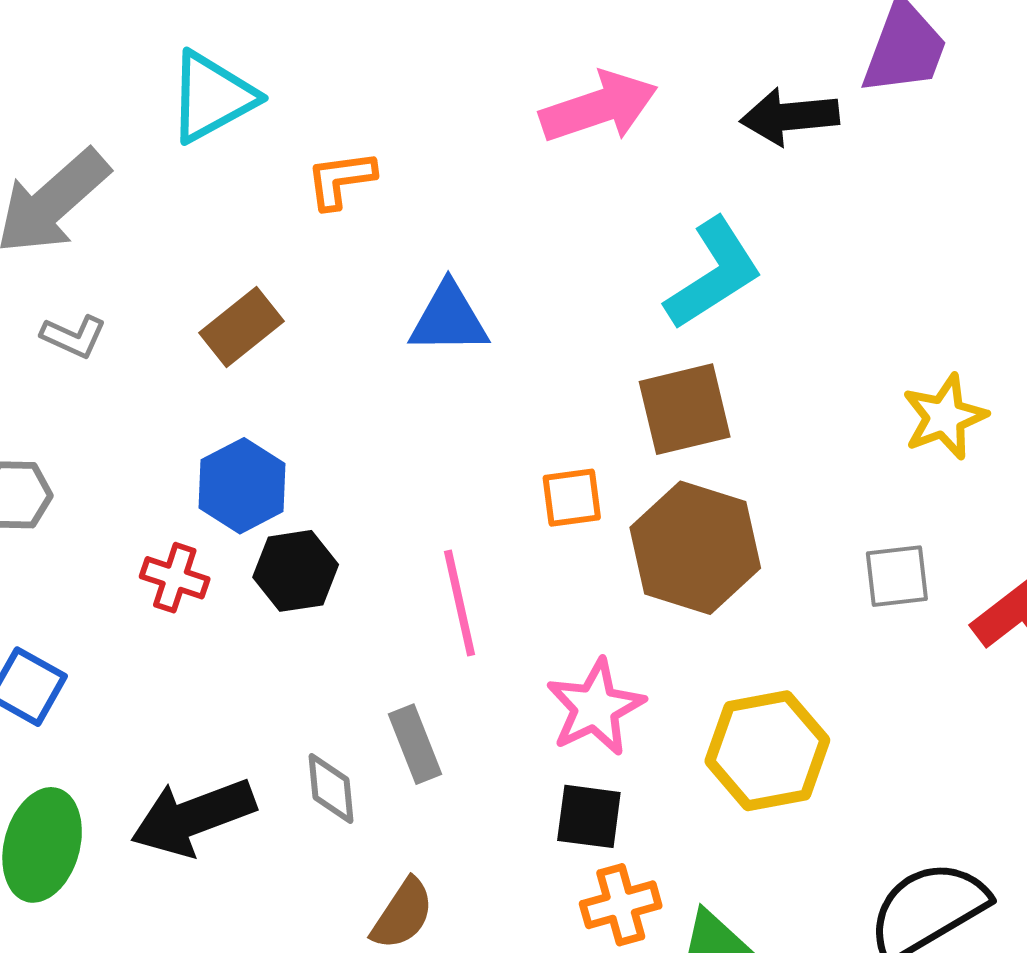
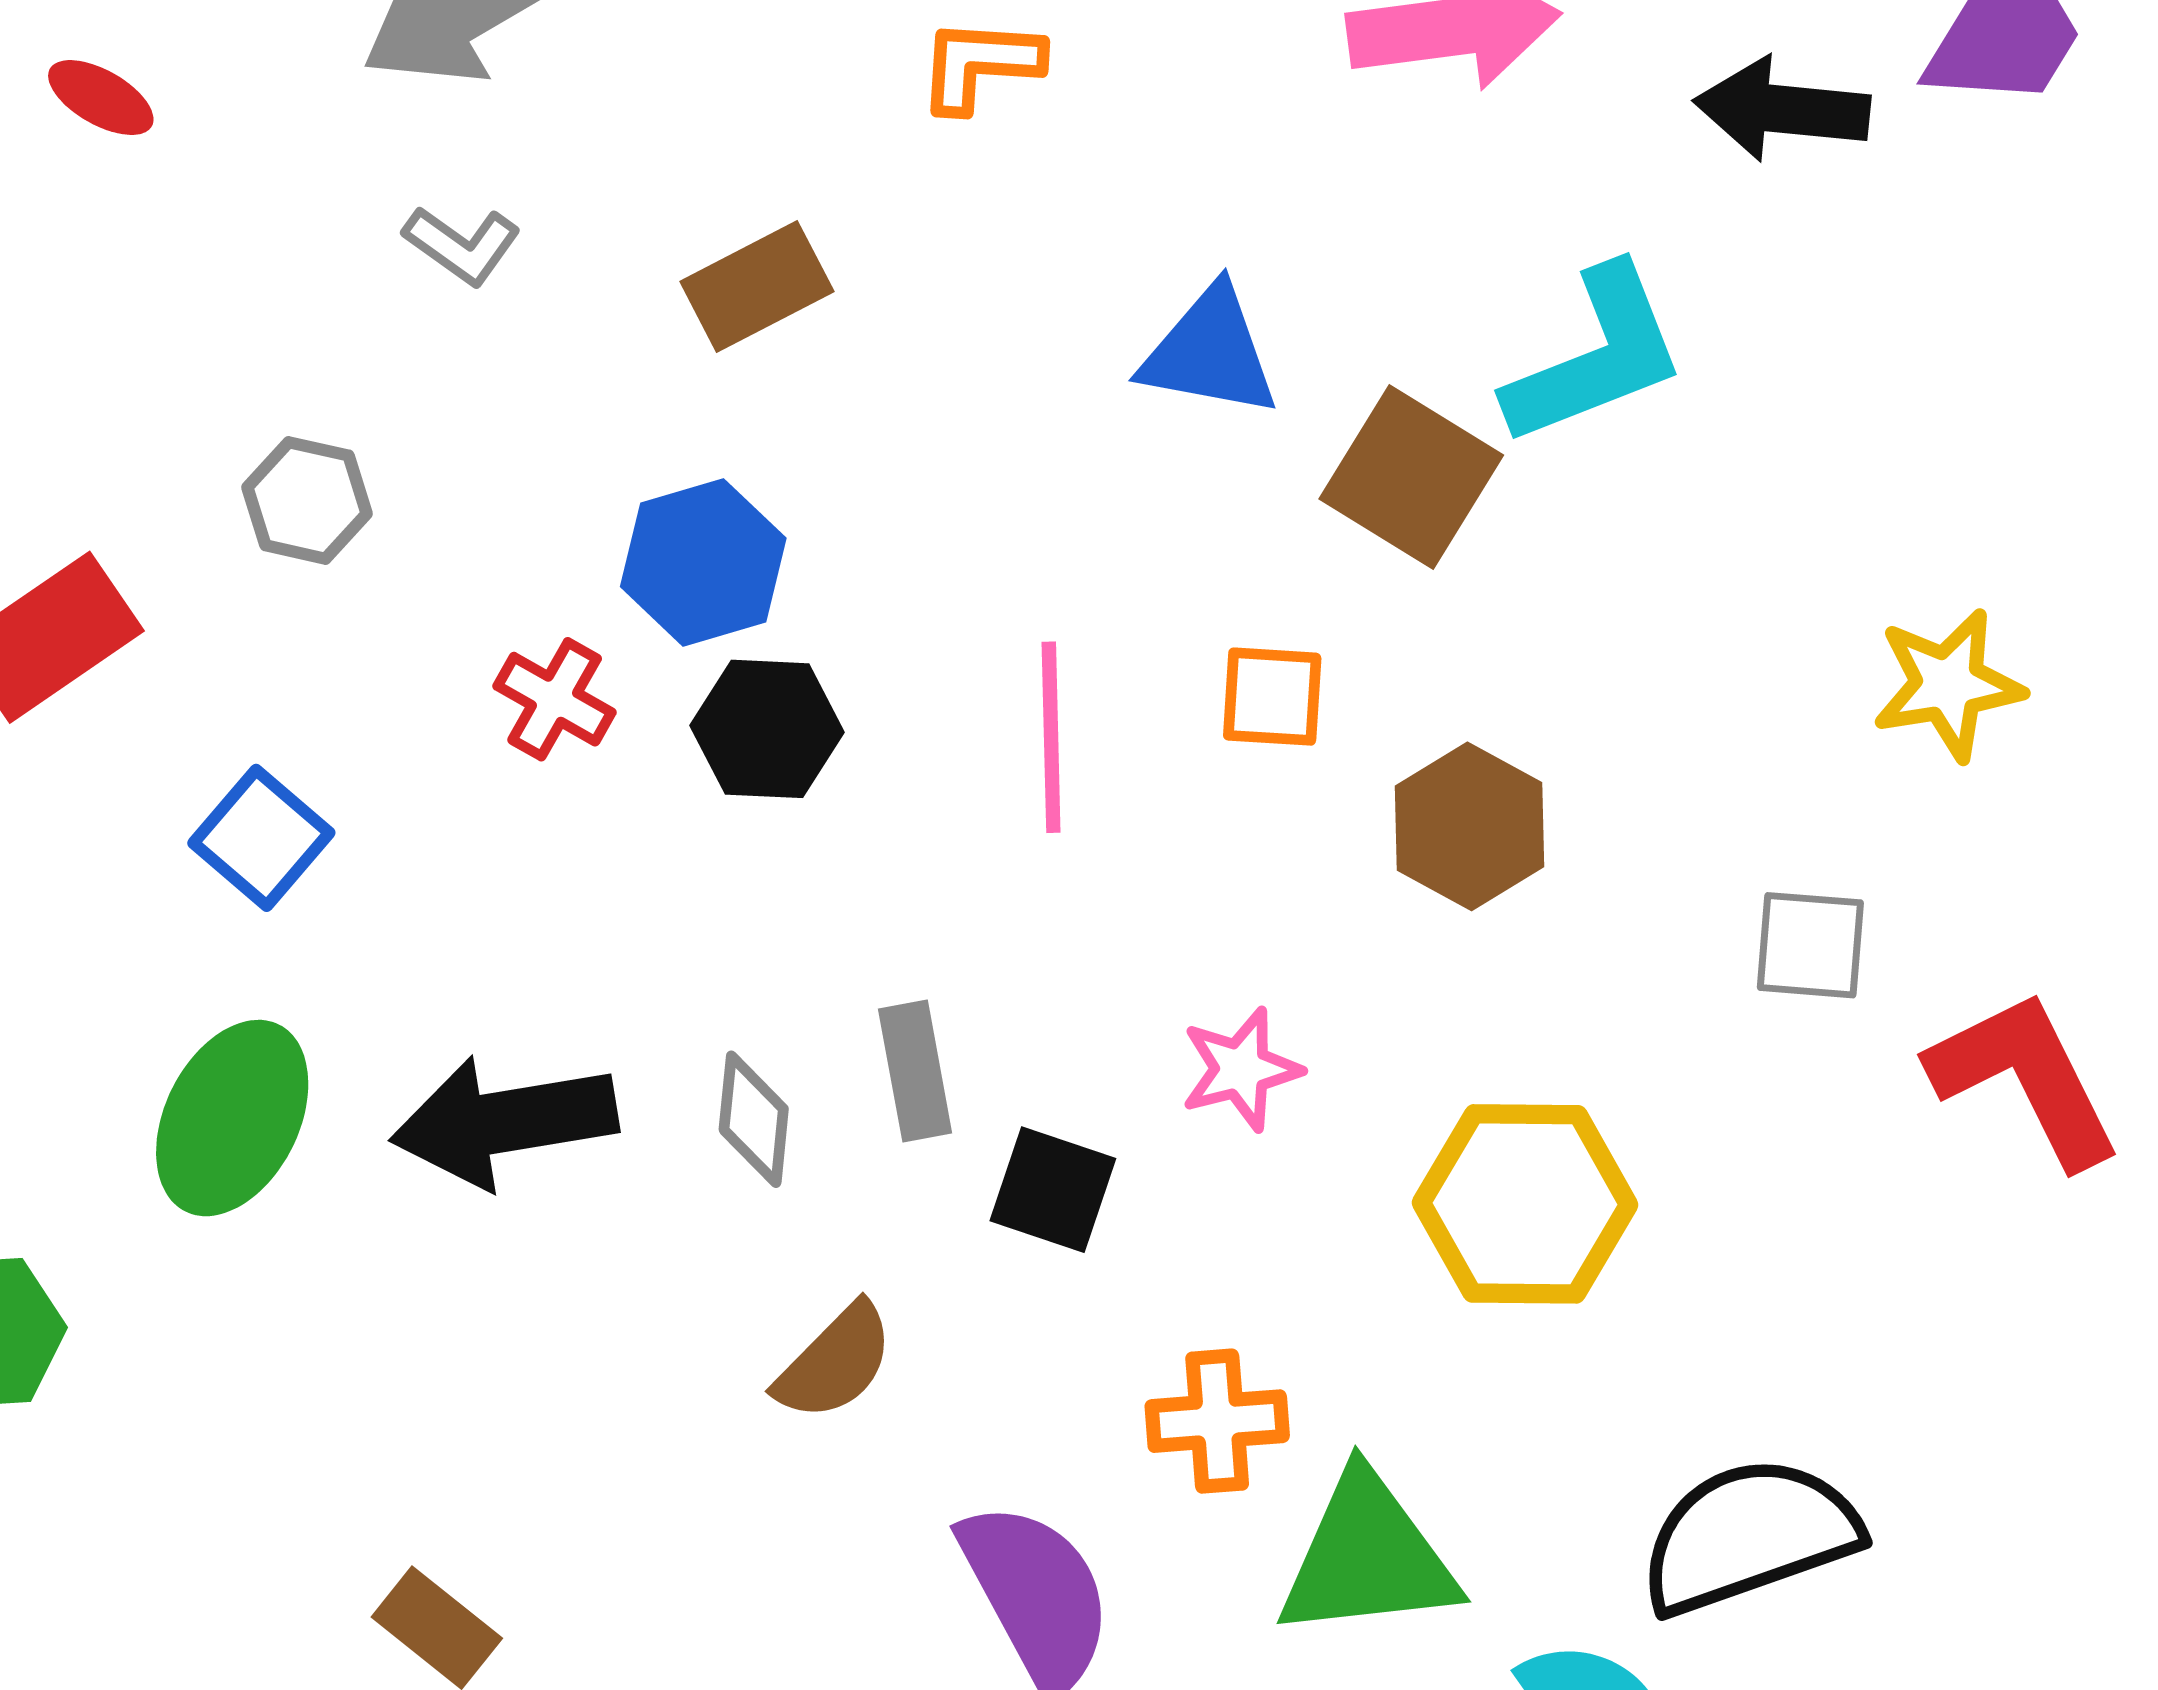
blue triangle: (449, 319) -> (1210, 352), moved
brown square: (685, 409) -> (1411, 477), moved, turned 34
brown hexagon: (695, 548) -> (1470, 826), size x0.7
pink line: (459, 603) -> (1051, 737), moved
pink star: (595, 707) -> (1241, 1069), size x0.7
black square: (589, 816) -> (1053, 1190), moved

